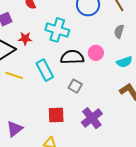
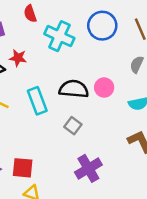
cyan cross: (57, 30) -> (59, 36), moved
red square: (56, 115) -> (23, 168), moved

